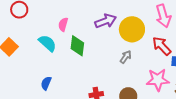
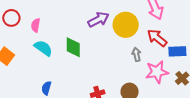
pink semicircle: (63, 24) -> (36, 25), moved
gray arrow: (126, 57) -> (136, 54), moved, turned -40

